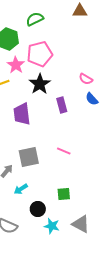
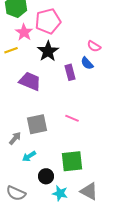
blue semicircle: (92, 99) -> (87, 63), moved
purple trapezoid: (22, 114) -> (30, 81), turned 120
green square: (64, 194) -> (72, 161), size x1.6

